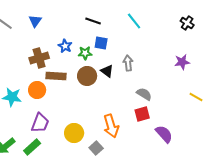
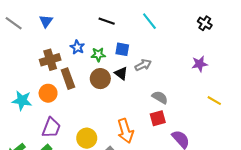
blue square: (101, 43) -> (122, 49), moved
gray arrow: (128, 63) -> (143, 65), turned 70
brown rectangle: (56, 76) -> (68, 79), turned 66

